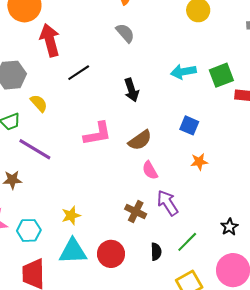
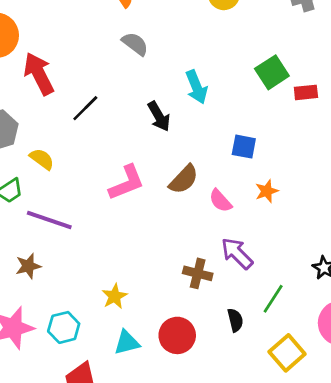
cyan arrow: (183, 72) -> (196, 87), moved, turned -90
pink semicircle: (150, 170) -> (220, 201), moved
cyan triangle: (73, 251) -> (127, 343), size x0.7

